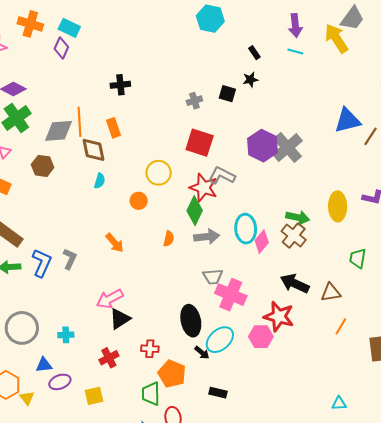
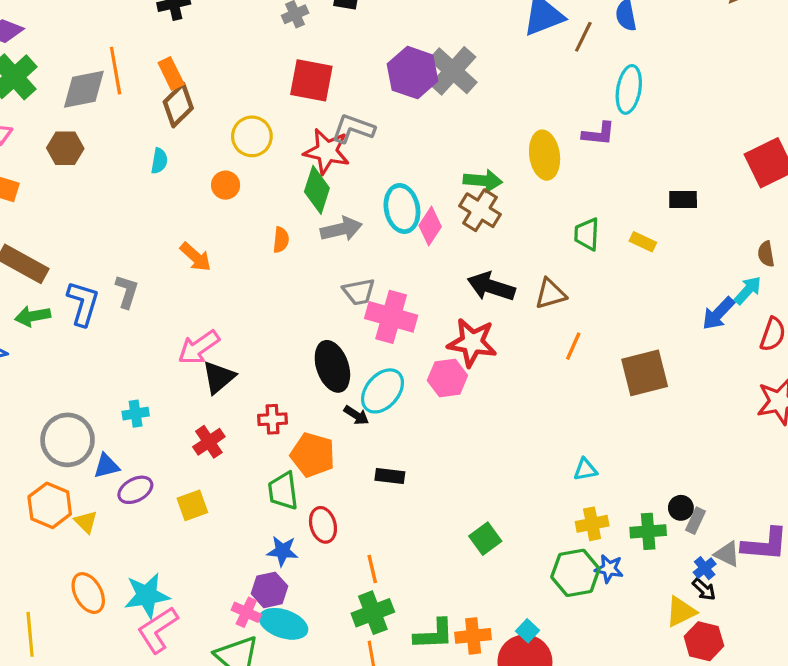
brown diamond: (94, 150) -> (178, 105), moved, turned 64
gray circle: (22, 328) -> (68, 440), moved

